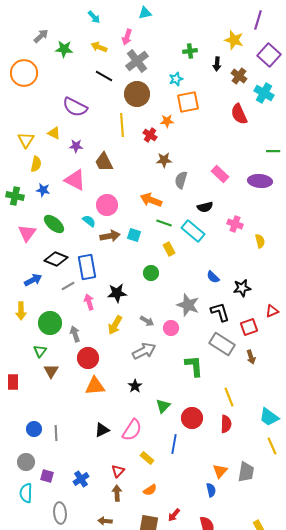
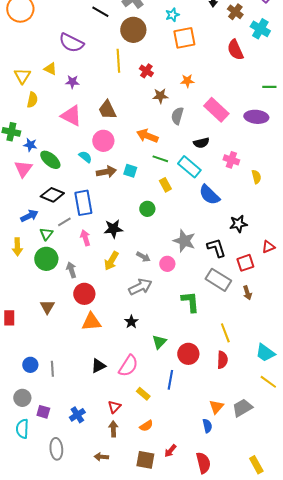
orange star: (167, 121) -> (187, 81), moved
brown trapezoid: (104, 162) -> (107, 110), moved
pink rectangle: (220, 174) -> (216, 110), size x1.4
blue star: (43, 190) -> (30, 145), moved
blue semicircle: (213, 277) -> (209, 195), moved, size x1.6
green triangle: (40, 351) -> (46, 234), moved
yellow line: (272, 446) -> (268, 382), turned -30
gray trapezoid: (246, 472) -> (242, 408), turned -130

